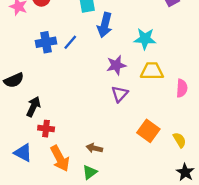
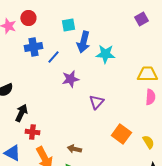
cyan star: (145, 39) -> (105, 54), moved
blue cross: (46, 42) -> (33, 47), moved
purple star: (116, 65) -> (70, 79), moved
yellow trapezoid: (152, 71) -> (147, 74), moved

